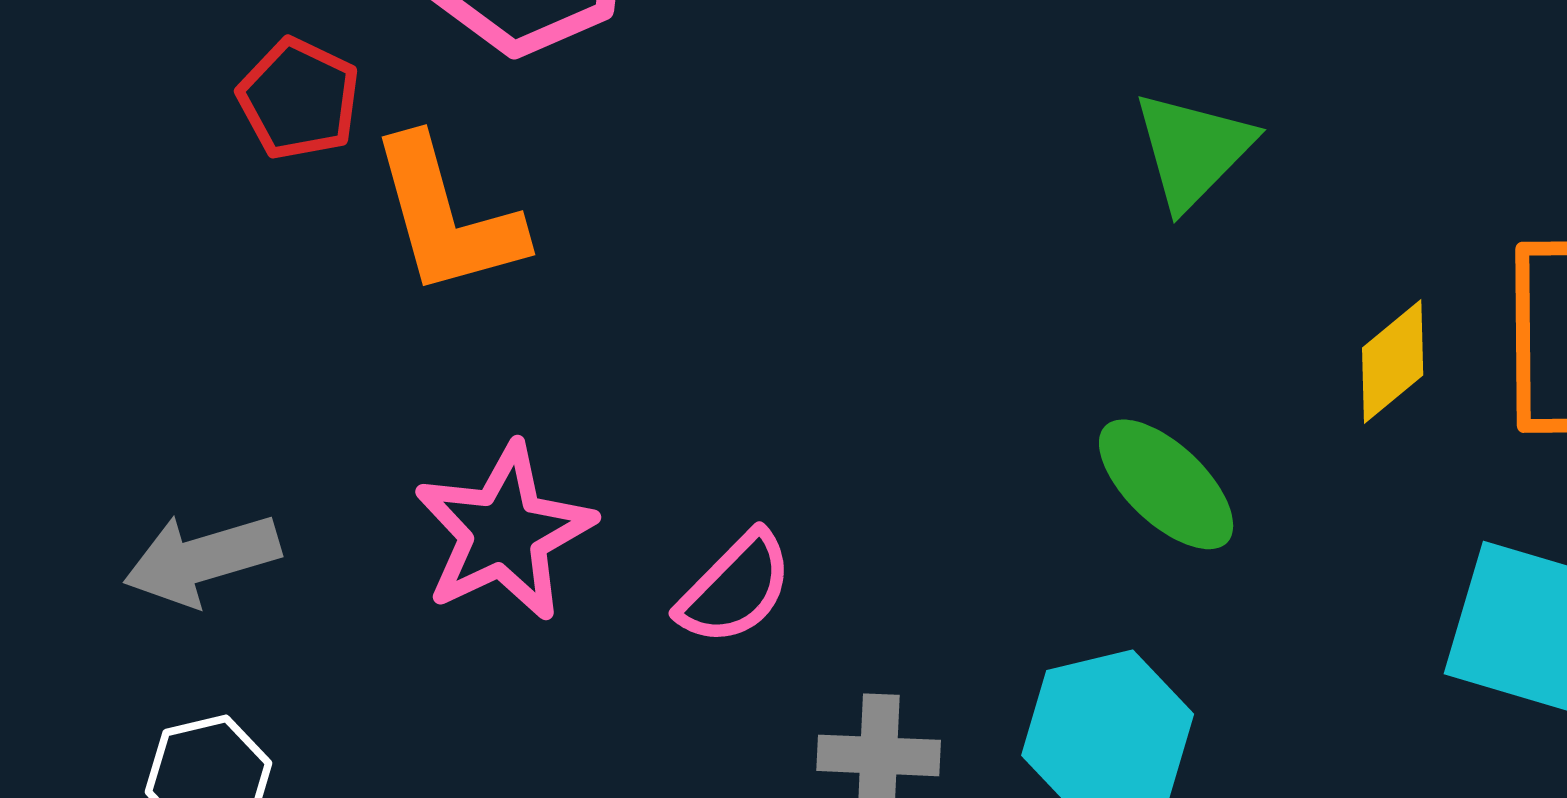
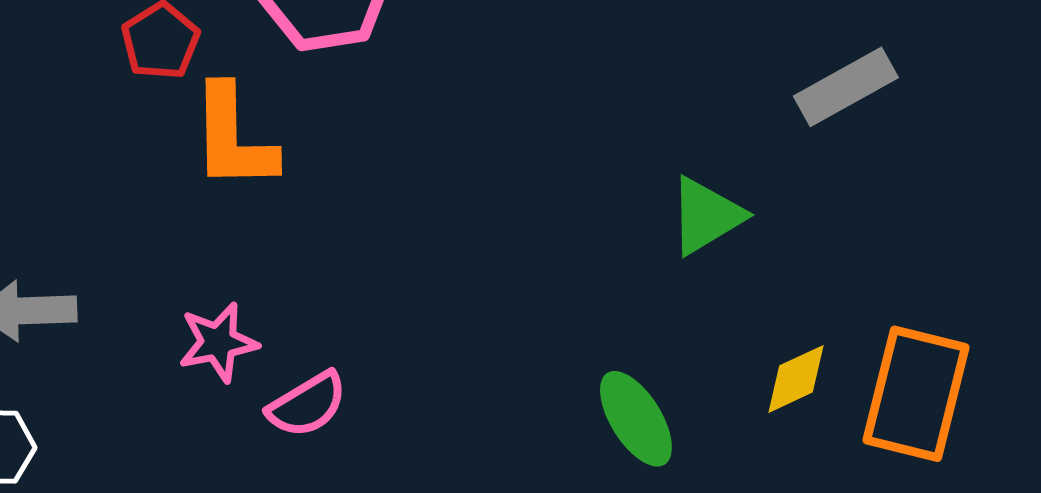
pink star: (504, 532) -> (218, 342), size x0.7
pink semicircle: (735, 588) -> (307, 405), moved

